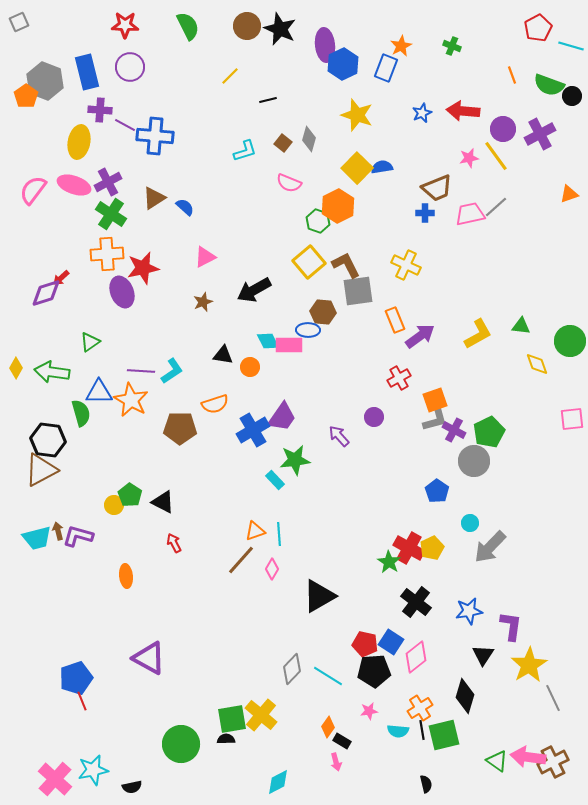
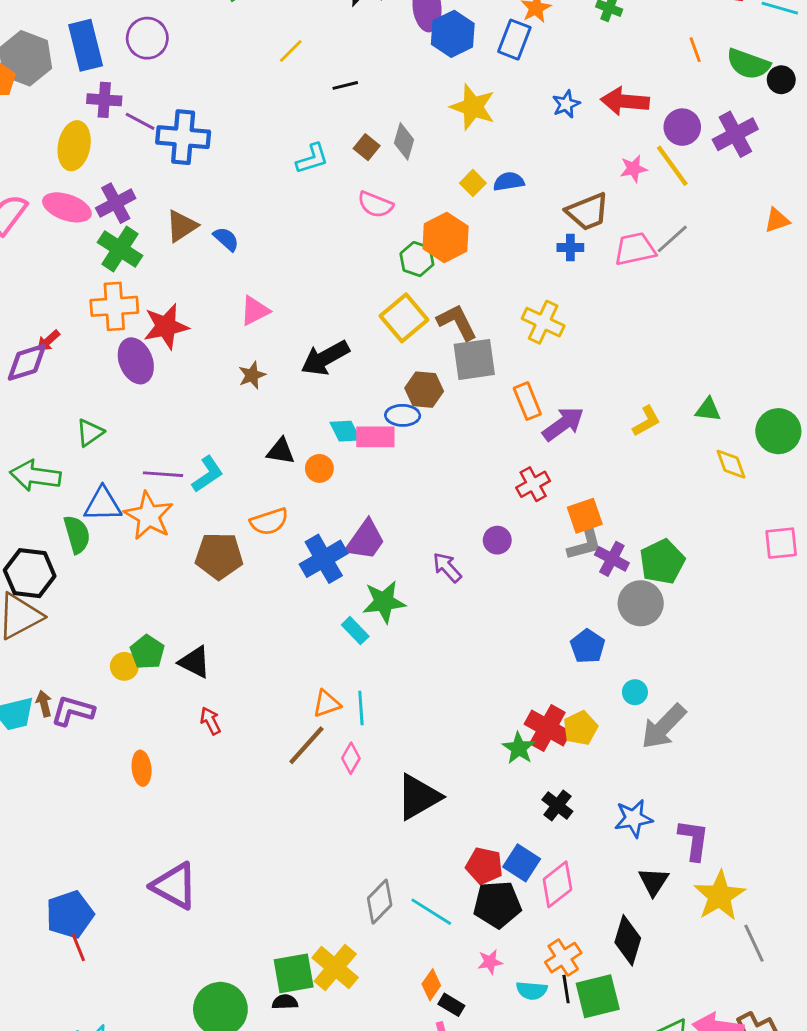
yellow square: (357, 168) -> (473, 183), size x0.6
yellow L-shape: (478, 334) -> (646, 421), size x0.7
black cross: (416, 602) -> (557, 806), size x0.7

